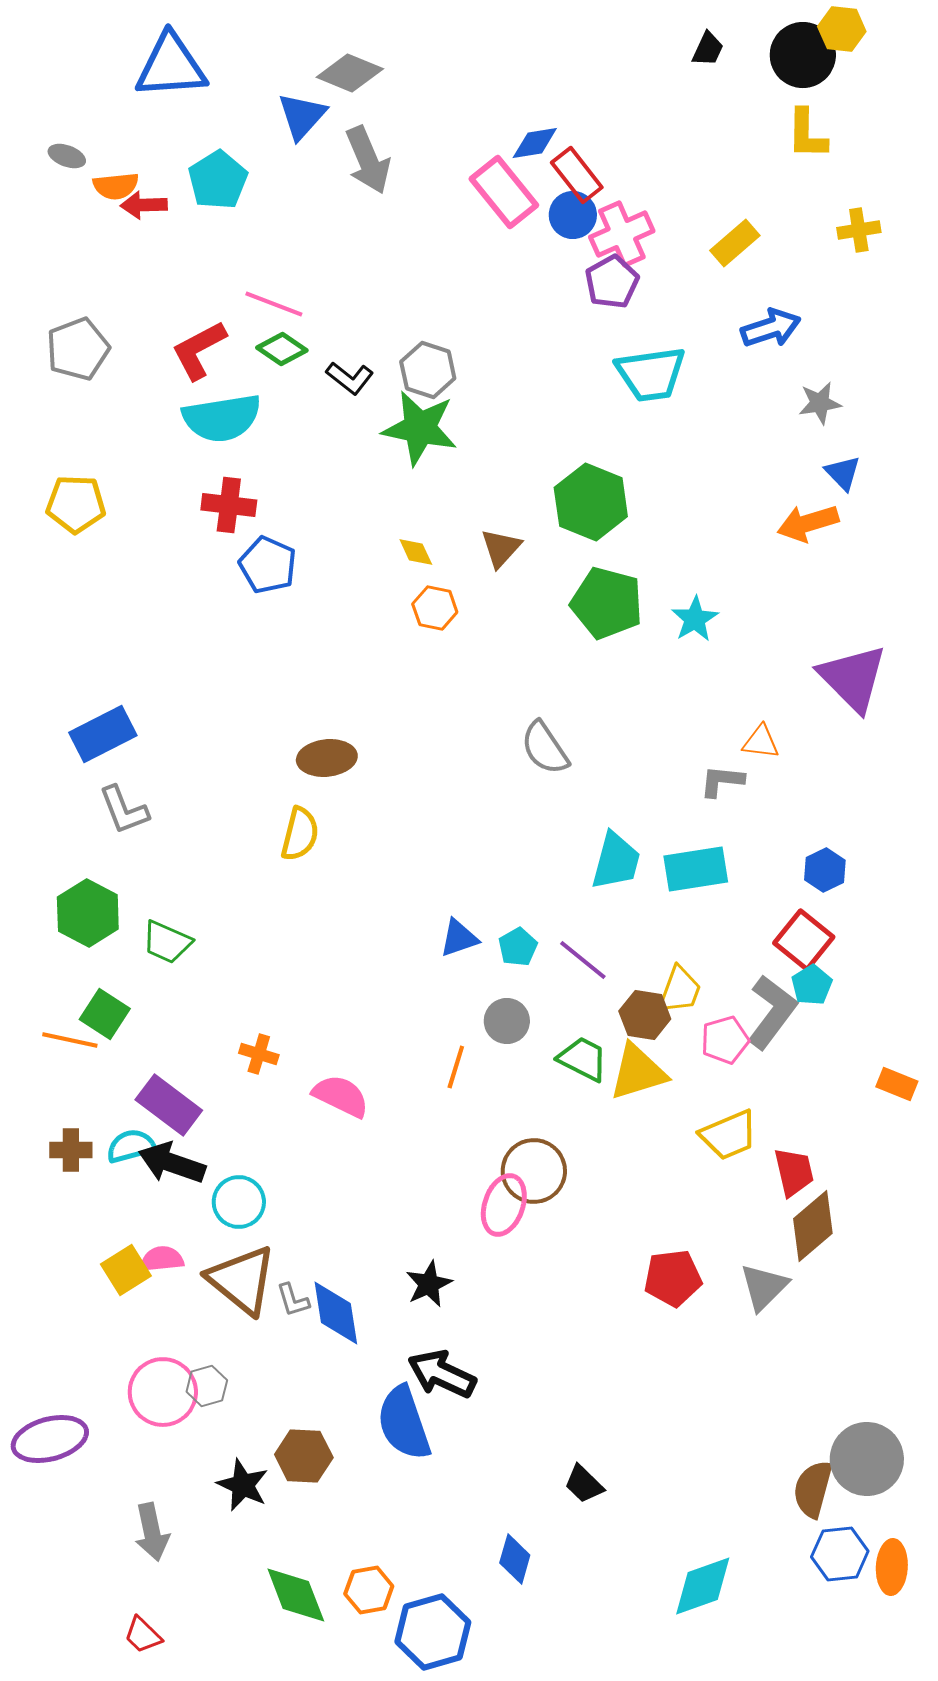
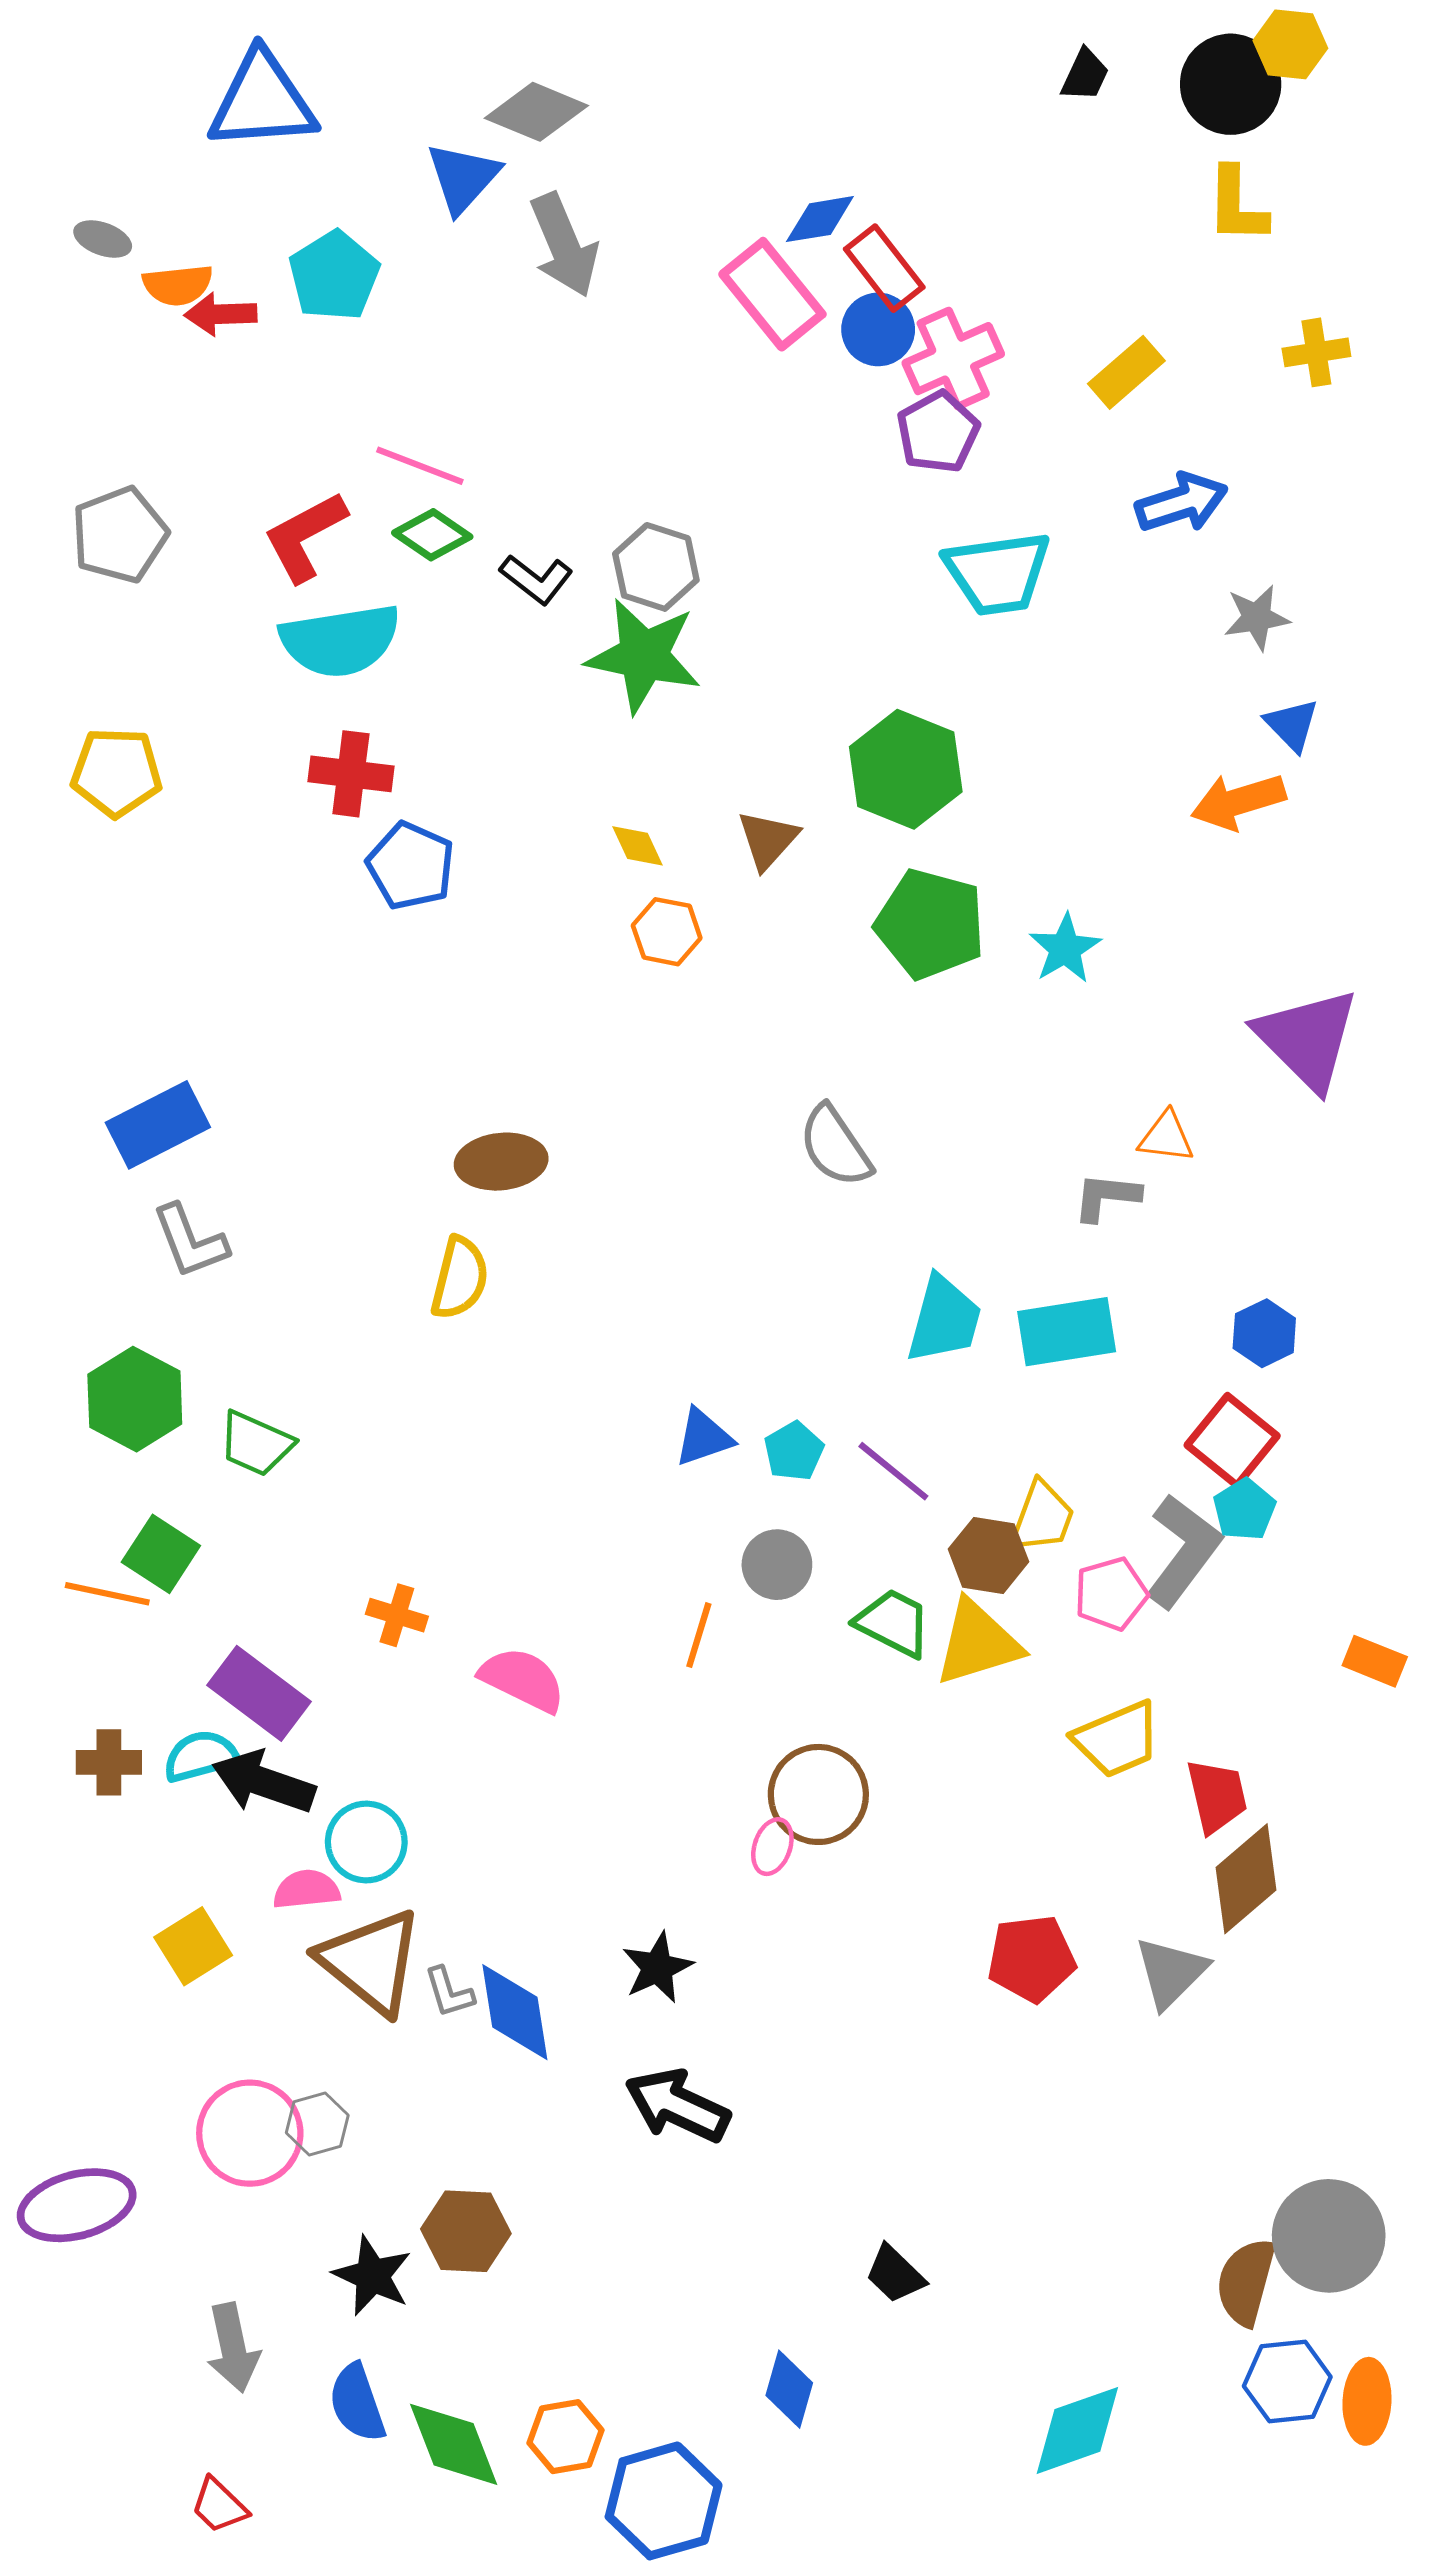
pink ellipse: (504, 1205) -> (772, 1847), size x0.6
pink semicircle: (162, 1259) -> (306, 1890), moved
blue semicircle: (404, 1423) -> (357, 2403), moved, size x0.7

